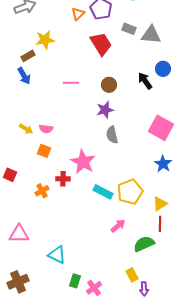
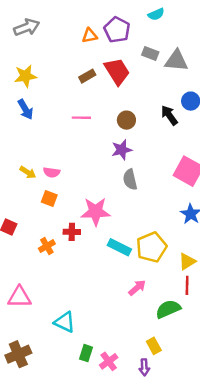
orange triangle: (78, 14) -> (90, 36), turned 32
yellow star: (45, 40) -> (25, 76), moved
brown rectangle: (28, 56) -> (87, 76), moved
pink star: (83, 162) -> (96, 212), turned -30
purple arrow: (144, 289) -> (144, 367), moved

